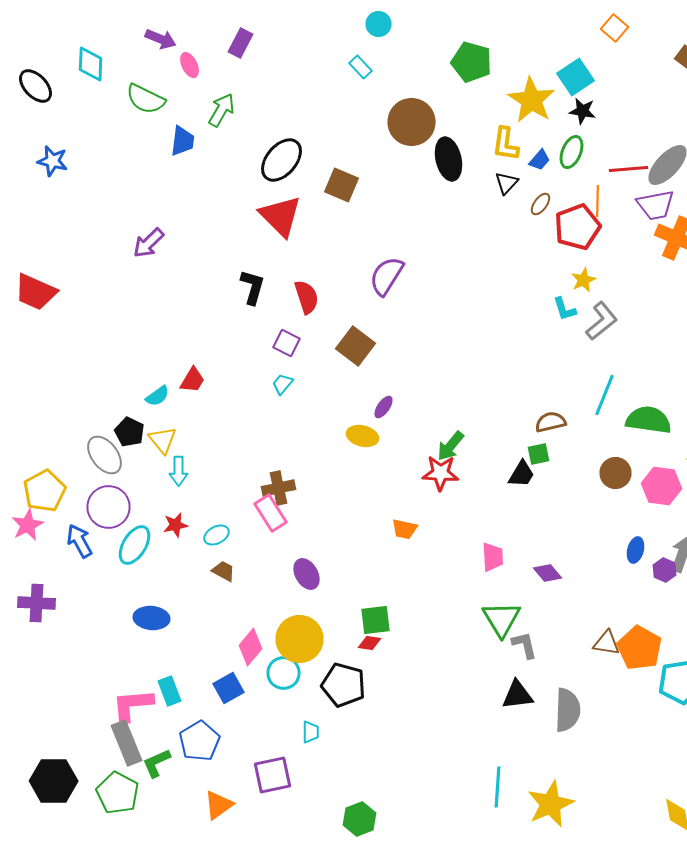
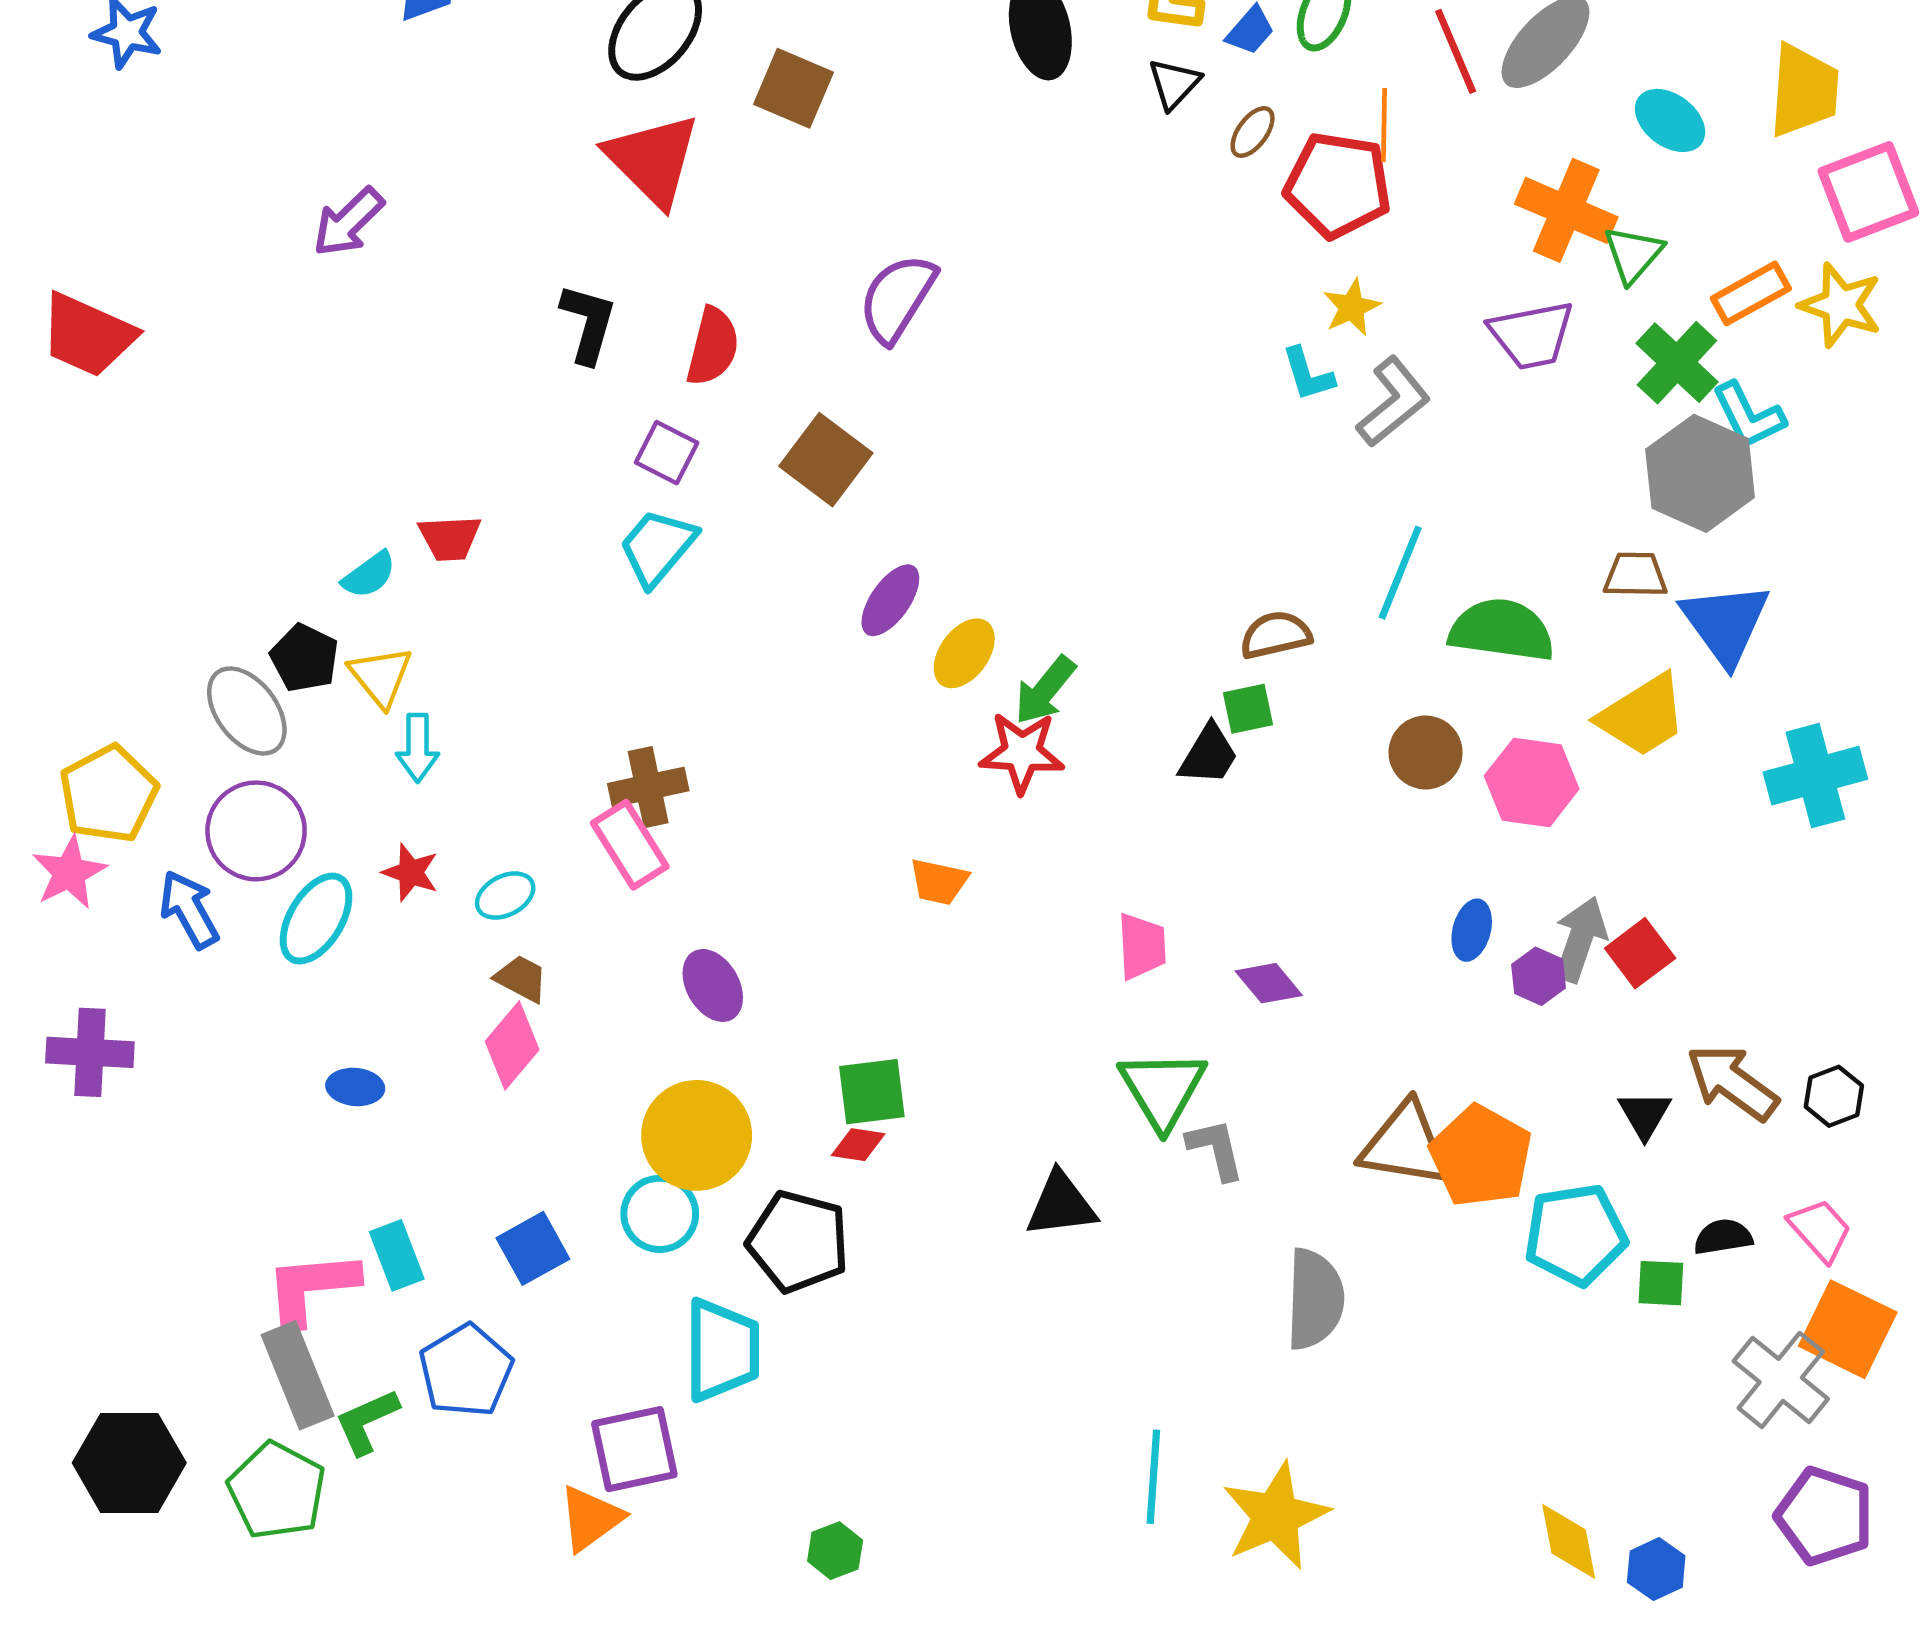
red line: (628, 169) -> (1456, 51), turned 72
purple trapezoid: (656, 205) -> (1532, 335), moved
red pentagon: (578, 227) -> (1338, 185), turned 30
red semicircle: (306, 297) -> (713, 347), turned 32
red trapezoid: (192, 380) -> (450, 538), turned 56
cyan trapezoid: (282, 384) -> (657, 547), size x1.6
purple ellipse: (384, 407) -> (890, 600), size x1.4
yellow ellipse: (362, 436) -> (964, 653), moved, turned -68
red star: (176, 525) -> (411, 872), turned 30
blue ellipse: (152, 618) -> (355, 1087), size x0.7
brown triangle: (606, 643) -> (1405, 1145), size x1.5
pink diamond: (250, 647) -> (512, 1045), moved
black triangle: (518, 695) -> (1061, 1205), moved
cyan trapezoid: (310, 732) -> (722, 1350), size x2.0
orange triangle: (218, 805) -> (591, 1518), moved
green hexagon: (360, 819) -> (835, 1551), size x0.7

